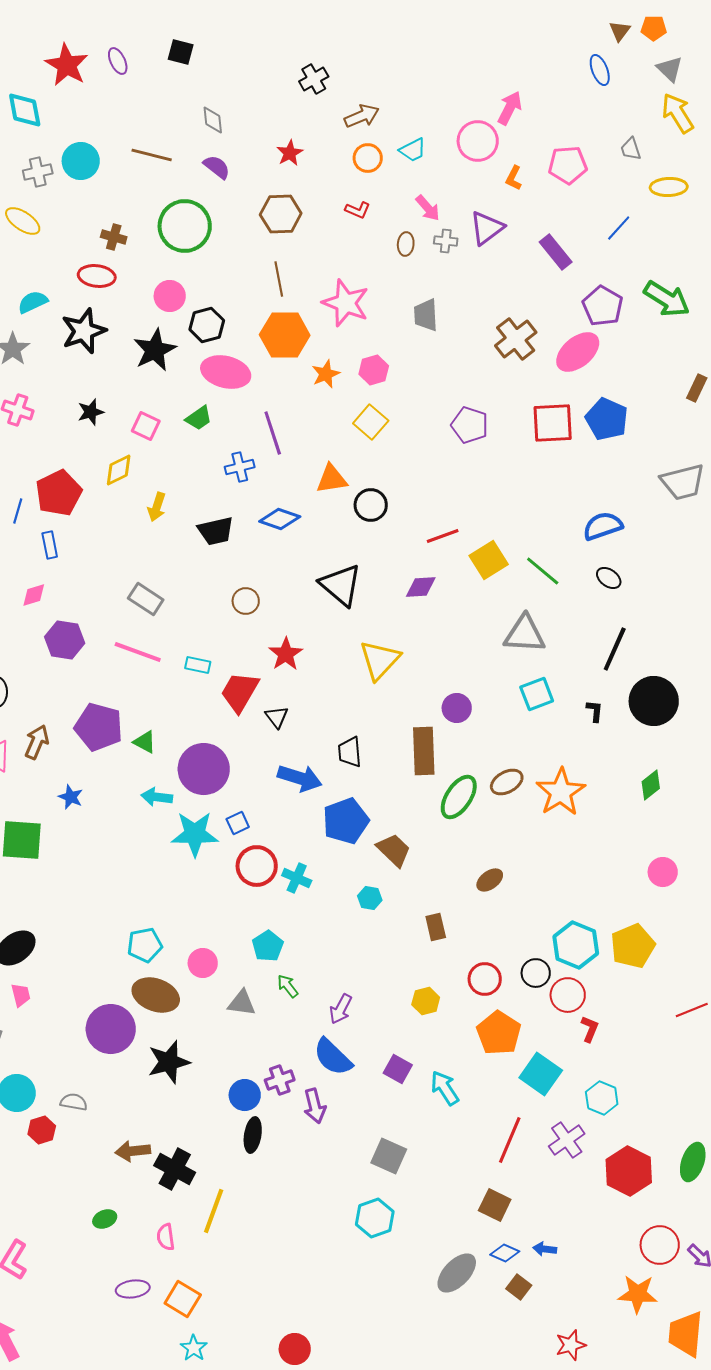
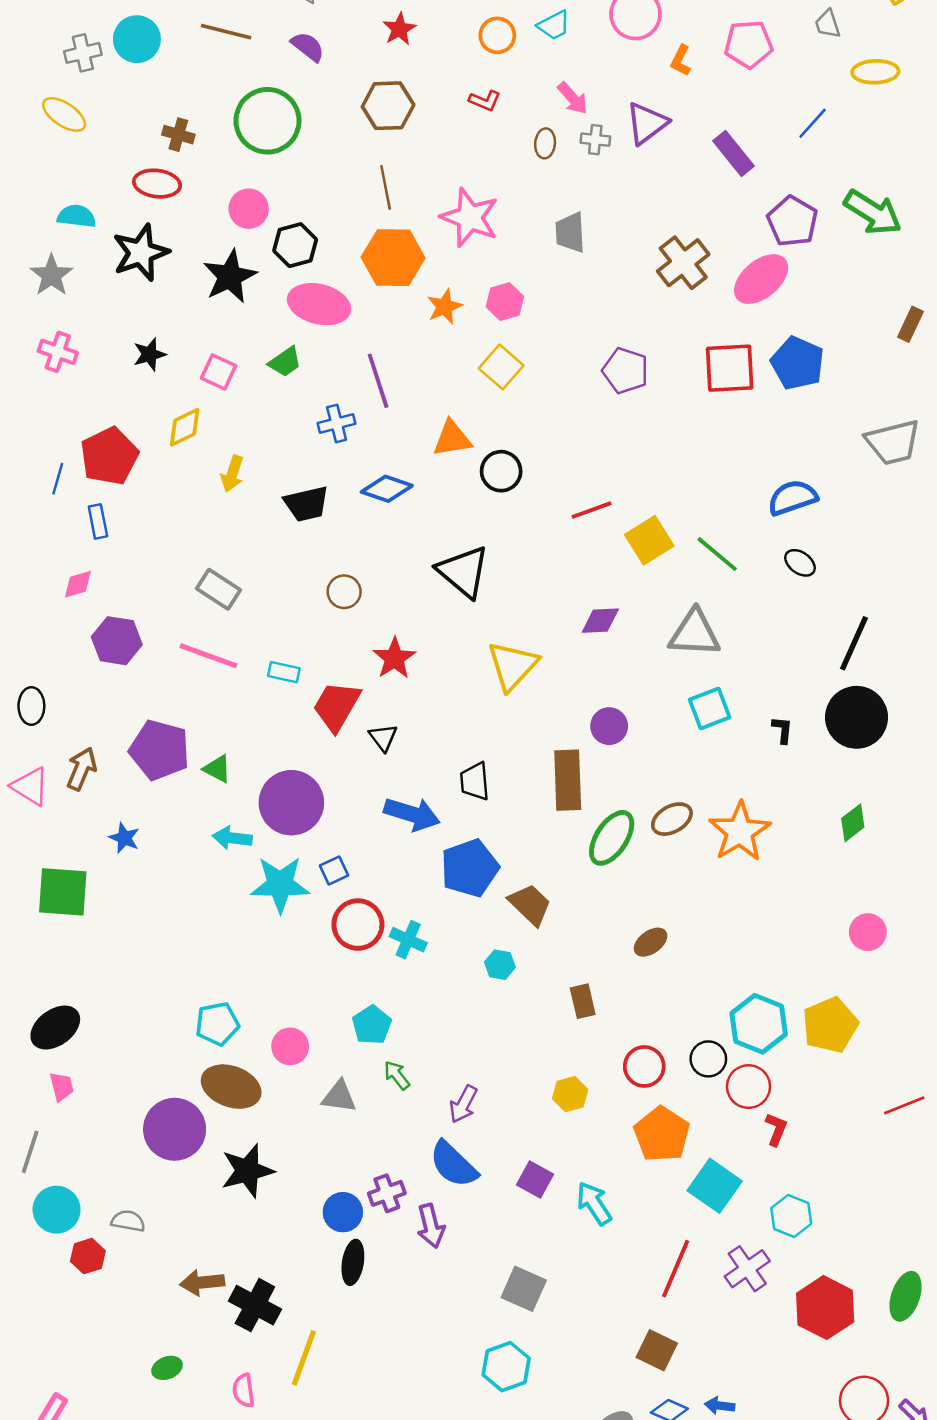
cyan semicircle: (33, 302) -> (77, 216), turned 32
purple diamond: (421, 587) -> (600, 621), moved
black line: (615, 649) -> (854, 643), moved

